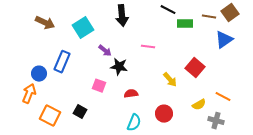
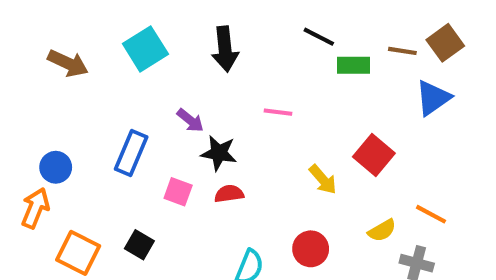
cyan square: (83, 28) -> (145, 49), moved
blue rectangle: (62, 62) -> (131, 153), moved
red semicircle: (131, 94) -> (229, 194), moved

